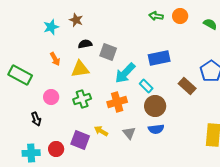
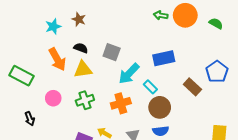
orange circle: (180, 16) -> (185, 15), size x1.5
black semicircle: (85, 44) -> (81, 48), moved, turned 32
orange arrow: (55, 59) -> (57, 59), size x1.6
black arrow: (36, 119) -> (30, 119), moved

